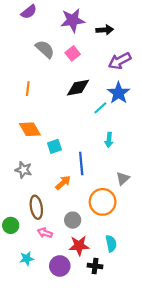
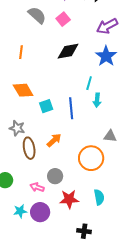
cyan line: (100, 108) -> (89, 83), moved, turned -32
blue line: (81, 163) -> (71, 108), moved
gray triangle: (123, 178) -> (110, 136), turned 48
brown ellipse: (36, 207) -> (29, 148), moved
gray circle: (73, 220) -> (55, 176), moved
purple circle: (60, 266) -> (40, 212), moved
black cross: (95, 266) -> (84, 231), moved

